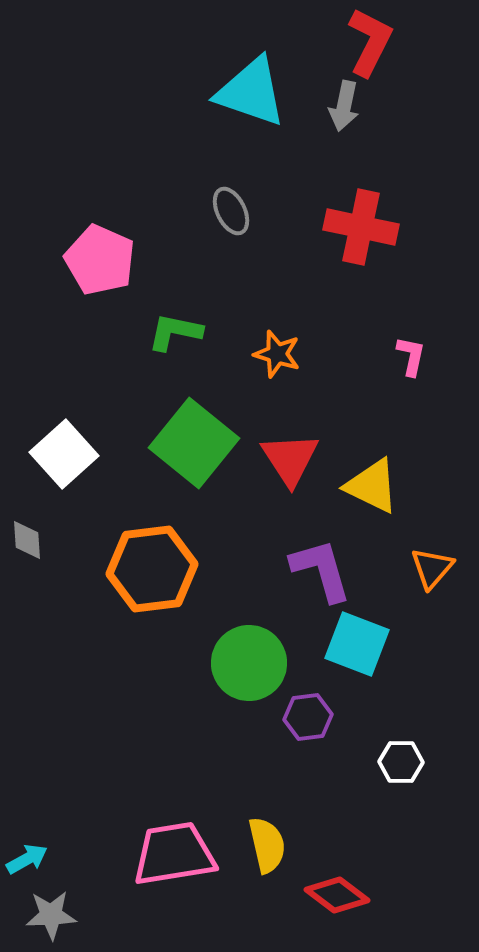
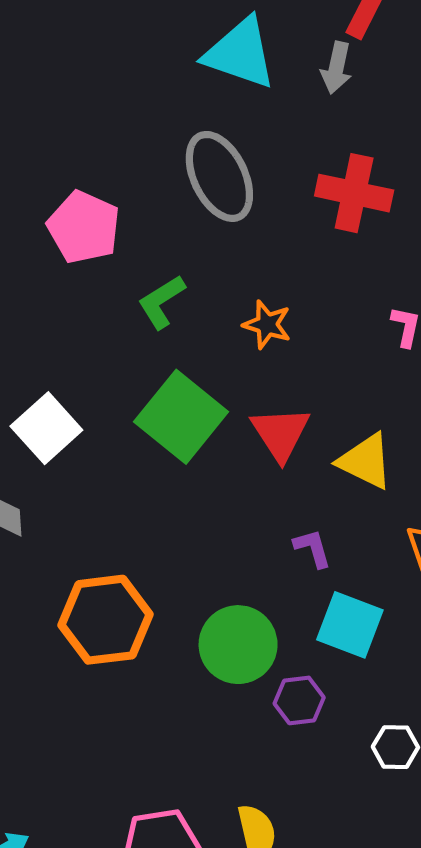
gray ellipse: (231, 211) -> (219, 176), size x1.8
green L-shape: (175, 332) -> (161, 302), turned -44
orange hexagon: (152, 569) -> (105, 620), moved
purple L-shape: (321, 570) -> (313, 548), size x0.6

